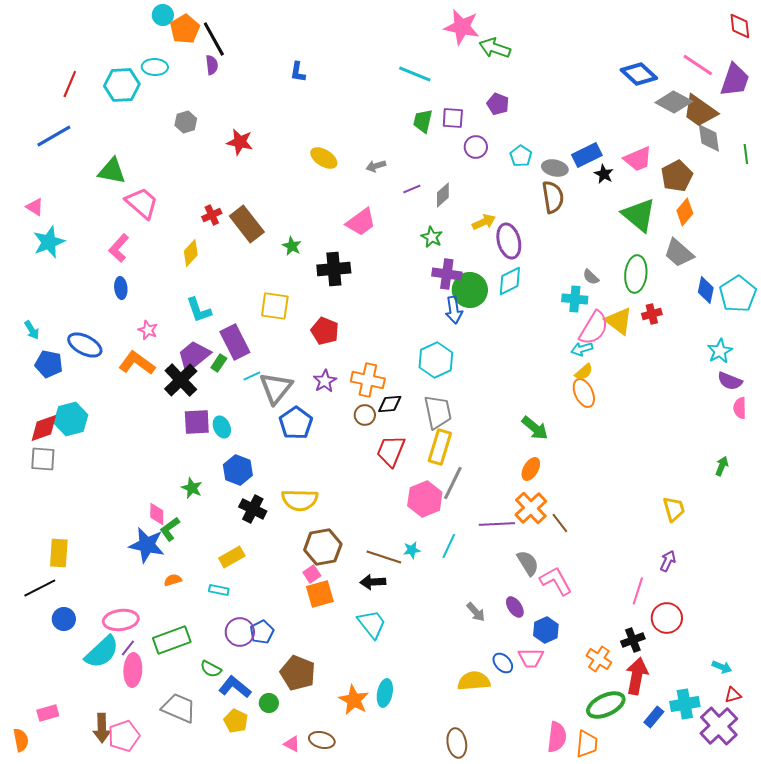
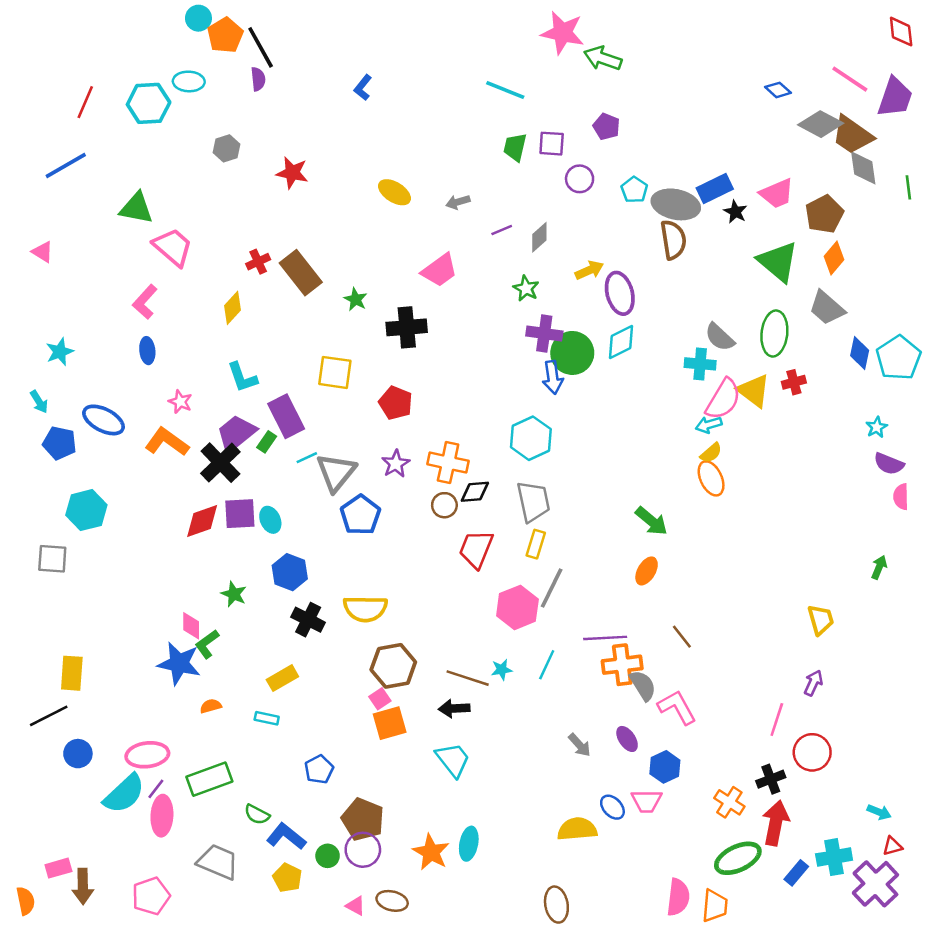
blue L-shape: (298, 72) -> (363, 88), turned 30
blue diamond: (639, 74) -> (778, 90), size x0.6
gray ellipse: (555, 168) -> (676, 204), size x1.5
cyan star: (49, 242) -> (60, 352), moved, size x0.7
gray semicircle: (591, 277) -> (720, 337), size x1.5
cyan star: (720, 351) -> (877, 427), size x0.7
red diamond: (44, 428) -> (202, 521), moved
yellow rectangle: (440, 447) -> (536, 544), size x0.7
orange cross: (531, 508) -> (622, 665), moved, turned 36
purple circle: (240, 632) -> (363, 850), moved
brown arrow: (102, 728) -> (83, 886), moved

